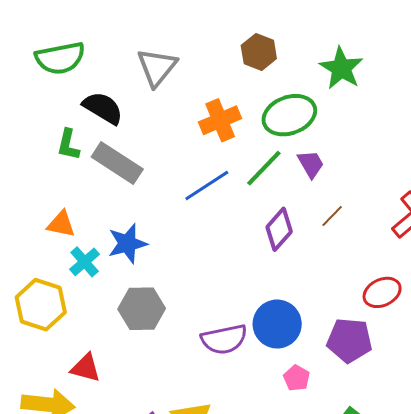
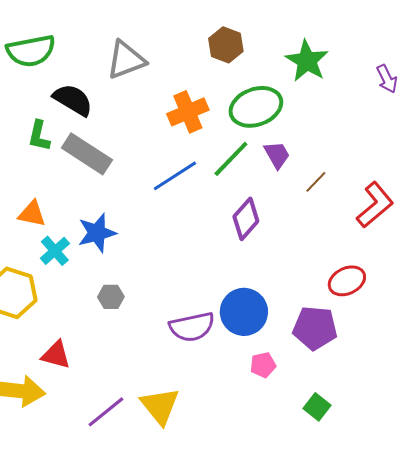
gray triangle: (157, 67) -> (126, 60), turned 30
brown line: (332, 216) -> (316, 182), moved
gray hexagon: (142, 309) -> (111, 297), size x0.6
pink pentagon: (296, 378) -> (263, 365), turned 30

